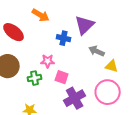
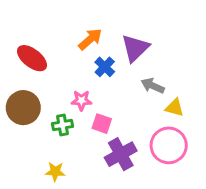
orange arrow: (41, 15) -> (90, 39), moved, turned -72
blue cross: (64, 38) -> (105, 67), turned 32

